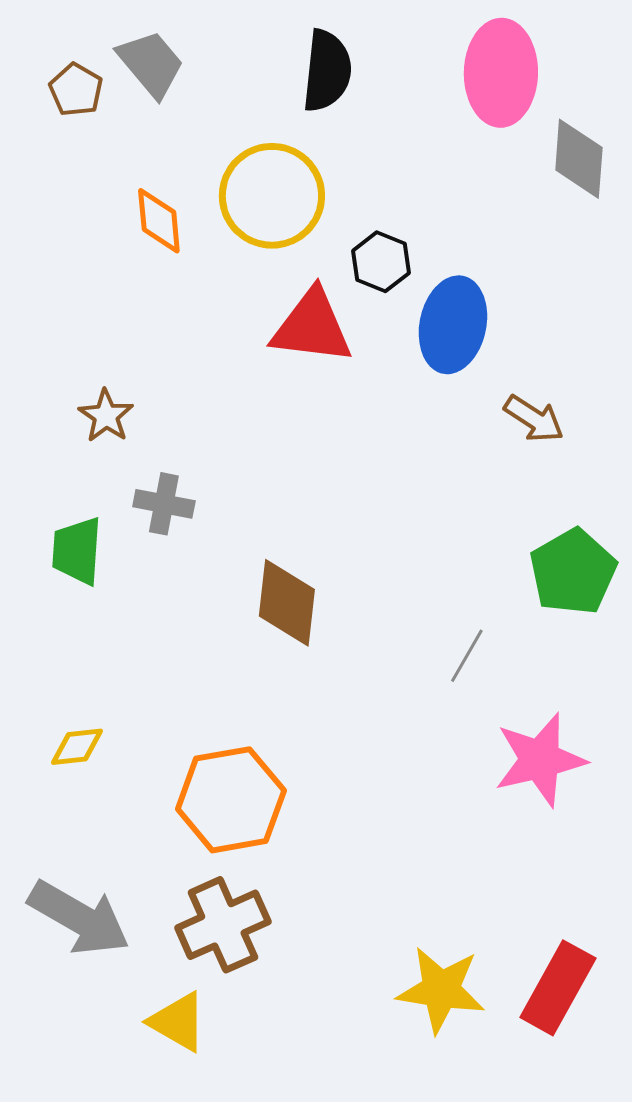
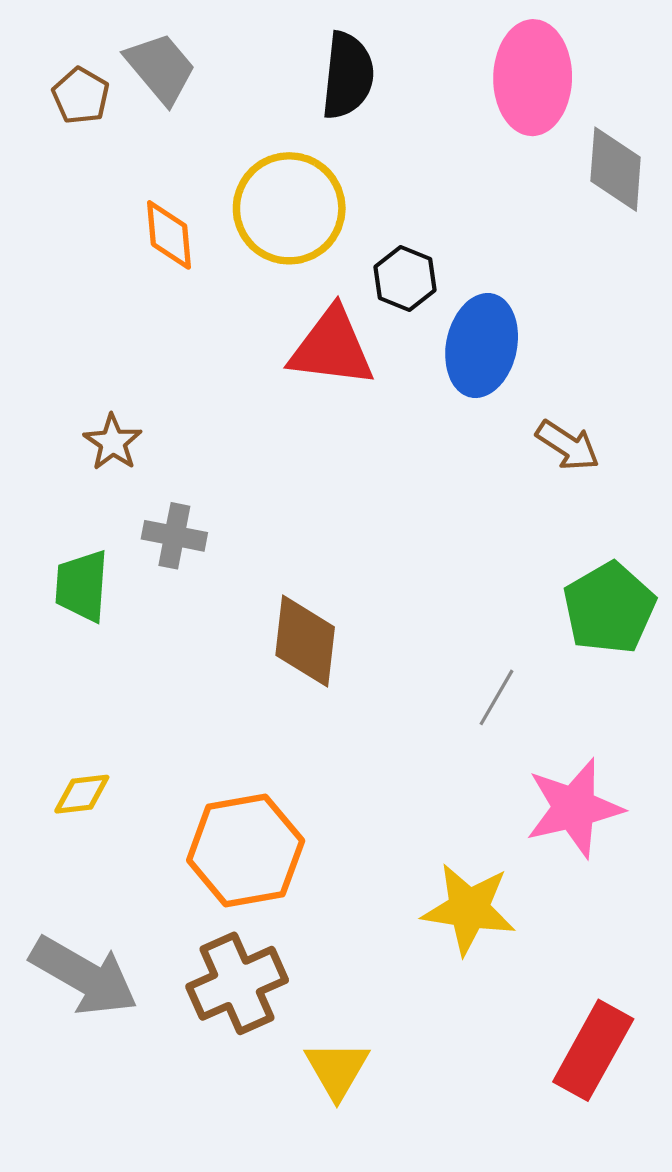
yellow star: (441, 990) -> (469, 909), moved
yellow triangle: (178, 1022) -> (337, 1069), moved, turned 30

